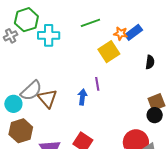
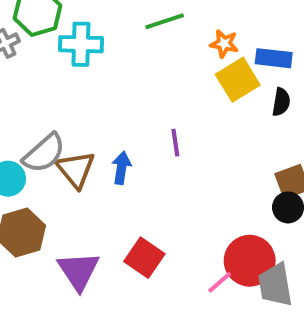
blue rectangle: (134, 32) -> (274, 58), moved, turned 42
yellow square: (109, 52) -> (238, 80), moved
blue arrow: (82, 97) -> (121, 168), moved

